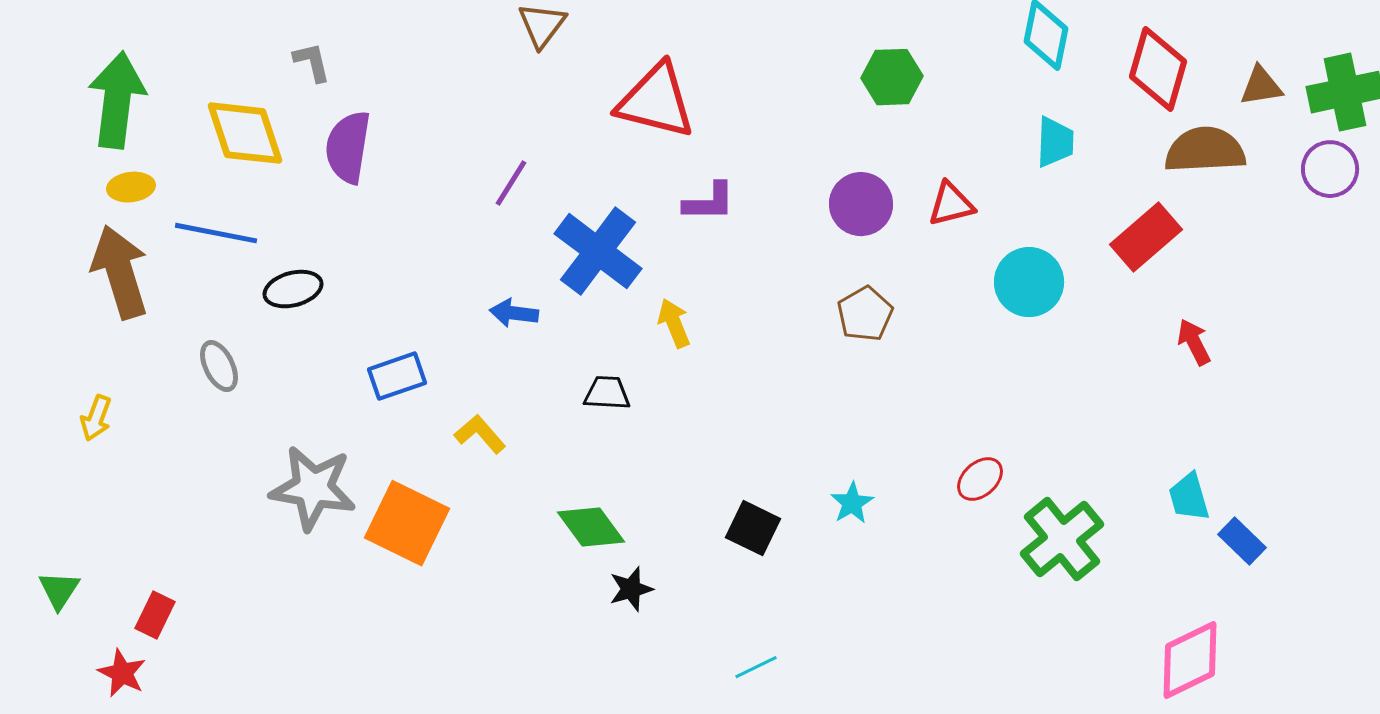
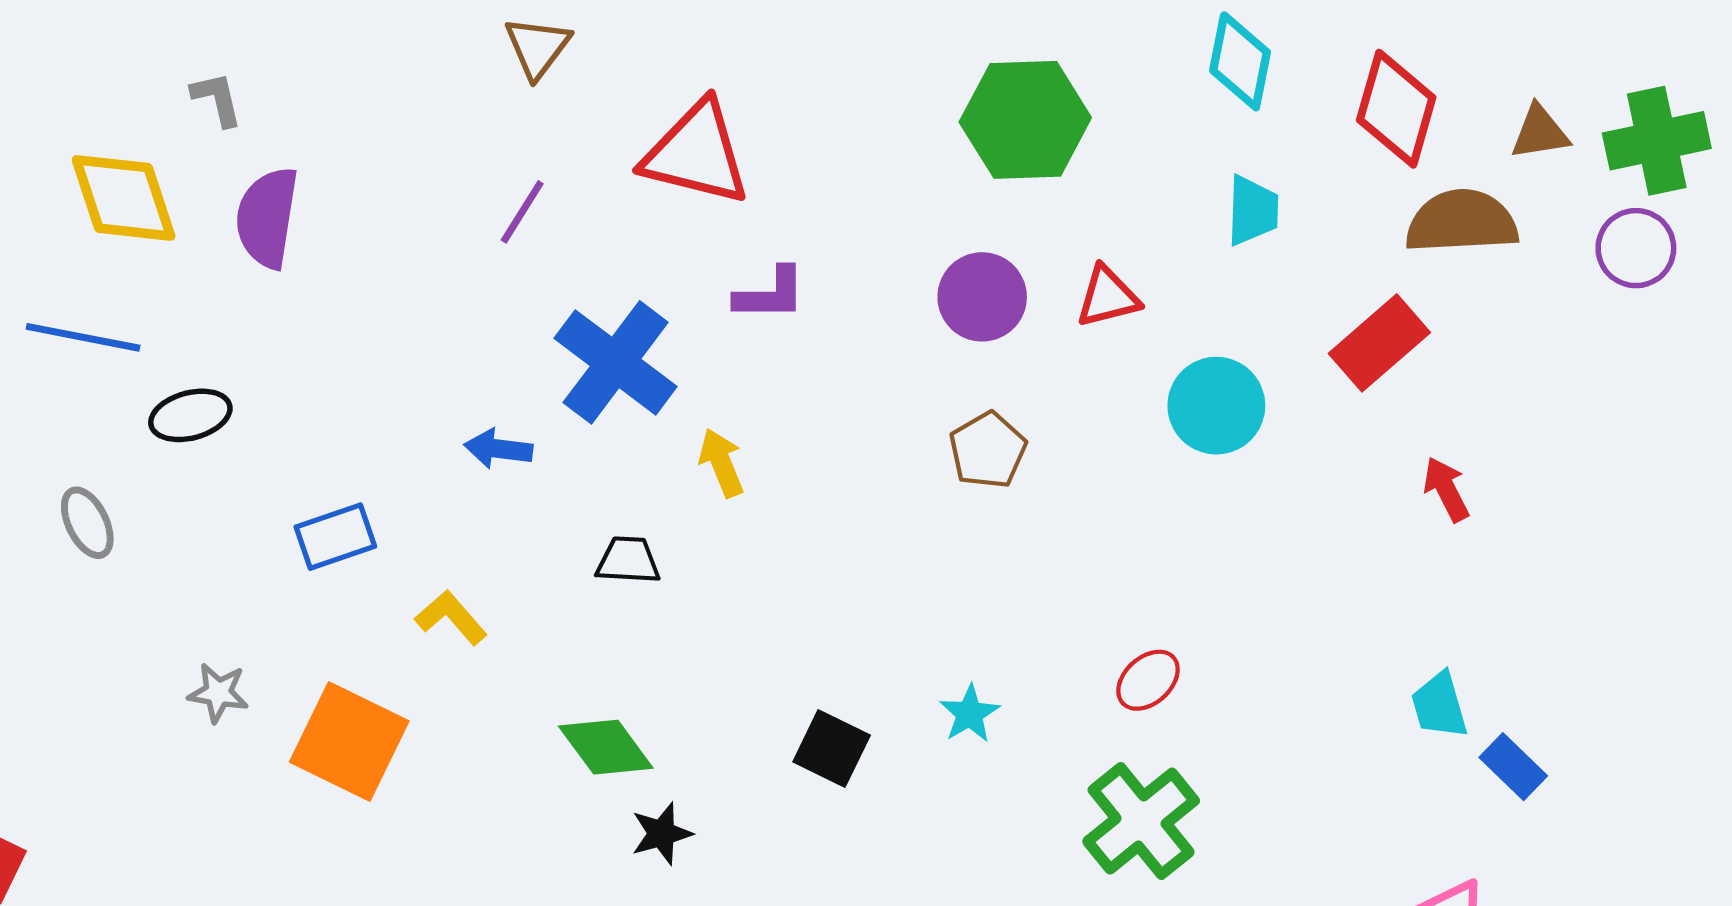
green hexagon: (892, 77) -> (1025, 120), size x1.5
purple line: (511, 183) -> (522, 212), moved
gray star: (313, 488) -> (218, 693), size x0.5
green cross: (1062, 539) -> (1141, 821), moved

